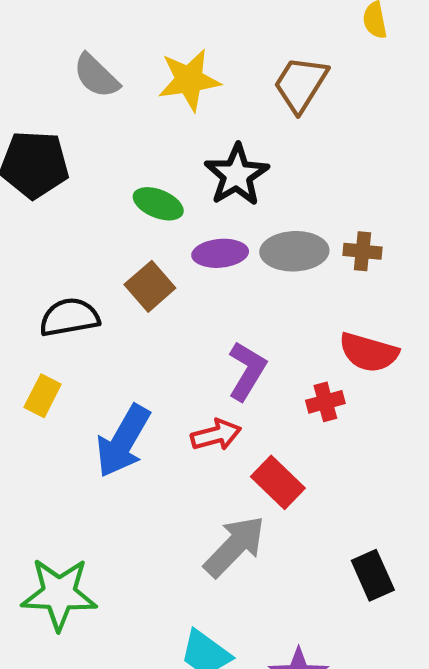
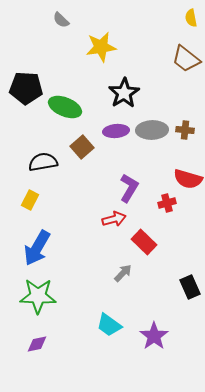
gray semicircle: (96, 76) -> (61, 20), moved, size x0.7
brown trapezoid: (301, 84) -> (186, 59), moved, turned -84
green ellipse: (158, 204) -> (65, 107), moved, size x1.4
blue arrow: (123, 441) -> (37, 248), moved
gray arrow: (235, 546) -> (123, 273), size x0.6

